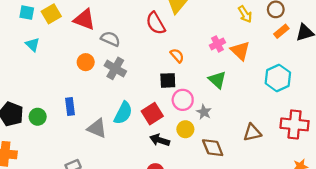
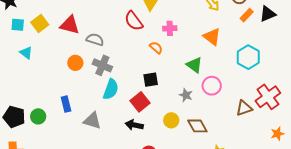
pink cross: (217, 44) -> (170, 28), moved, turned 32
black square: (168, 80) -> (151, 80), moved
pink circle: (183, 100) -> (212, 86), moved
cyan semicircle: (123, 113) -> (111, 89), moved
red cross: (295, 124) -> (268, 97), turned -35
yellow circle: (185, 129) -> (171, 120), moved
brown triangle: (252, 133) -> (244, 108), moved
black arrow: (160, 140) -> (134, 125), moved

